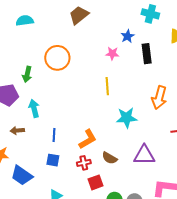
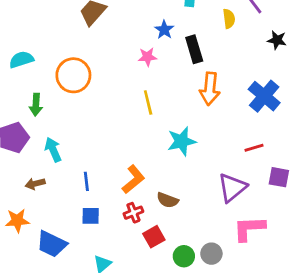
cyan semicircle: (25, 21) -> (21, 60), moved
orange arrow: (159, 98) -> (210, 89), moved
purple triangle: (144, 155) -> (232, 188), moved, turned -30

